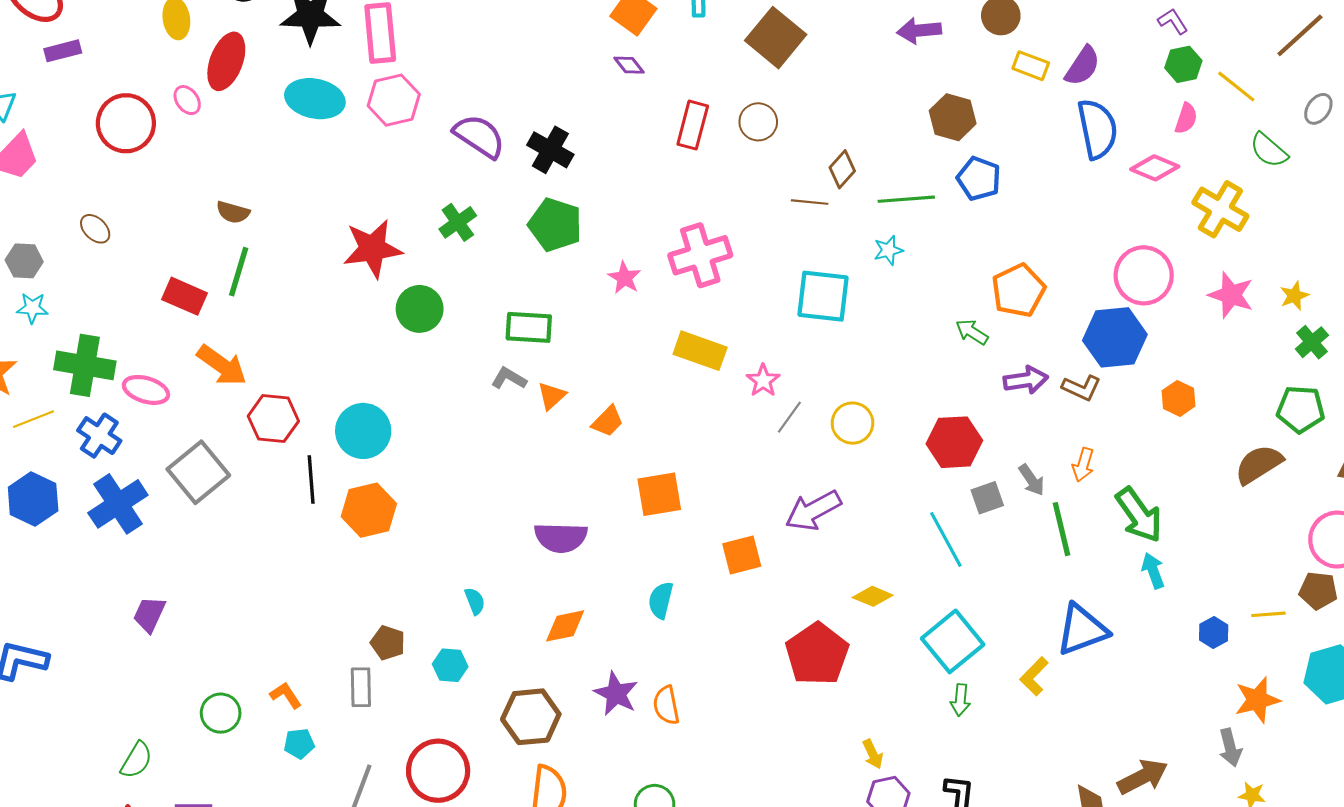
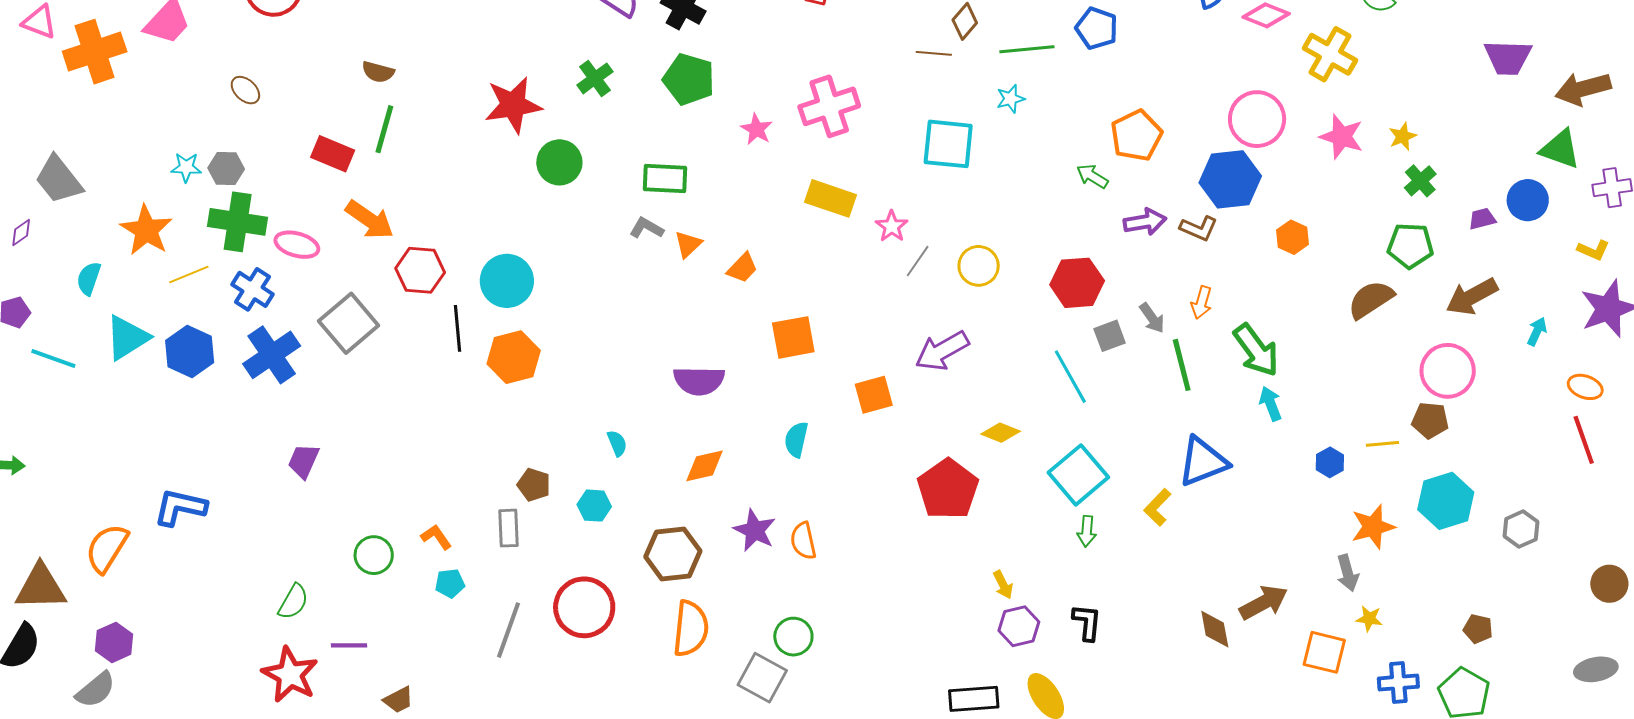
gray hexagon: (24, 261) -> (226, 169), moved

